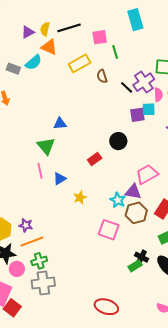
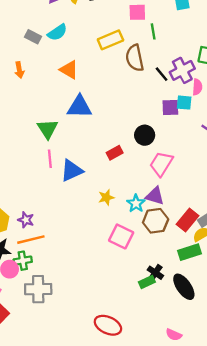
orange triangle: (49, 47) -> (69, 70), moved
brown semicircle: (102, 76) -> (135, 58), size x1.6
blue triangle: (60, 124) -> (80, 107), size x1.6
green triangle: (46, 146) -> (48, 129), moved
pink trapezoid: (147, 174) -> (161, 164), moved, turned -35
blue triangle: (60, 179) -> (72, 171), size x1.5
yellow star: (80, 197) -> (106, 197), moved
green cross: (39, 261) -> (23, 261), moved

